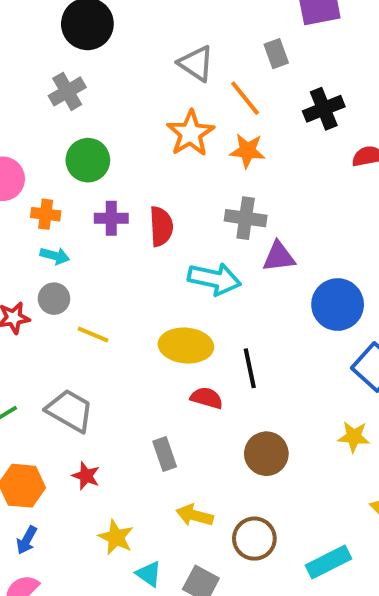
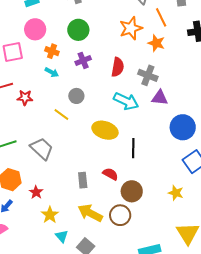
purple cross: (111, 218) -> (83, 60), turned -35
red semicircle: (161, 226) -> (118, 67), moved
gray circle: (54, 299) -> (76, 96), moved
red semicircle: (207, 398) -> (110, 174), moved
red star: (86, 476) -> (36, 192), moved
yellow arrow: (195, 515) -> (90, 213), size x1.4
brown circle: (254, 539) -> (120, 215), moved

